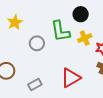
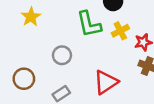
gray circle: (37, 43) -> (62, 55), moved

